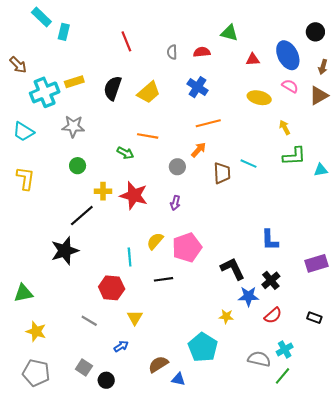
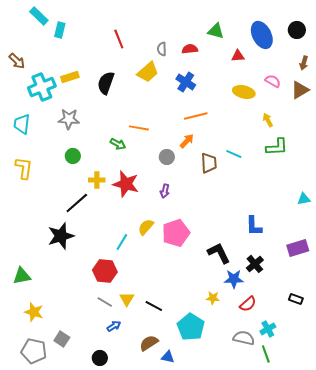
blue ellipse: (288, 55) -> (262, 35), moved
yellow trapezoid: (149, 92) -> (148, 72), moved
cyan trapezoid: (23, 132) -> (22, 124), turned 65
cyan triangle: (321, 170) -> (304, 199), moved
cyan line: (130, 257) -> (122, 242), turned 36
black line: (164, 279) -> (154, 306), moved, turned 36
red semicircle: (273, 315) -> (248, 304), moved
gray line: (89, 321) -> (105, 302), moved
gray square: (84, 367) -> (62, 339), moved
green line: (283, 376) -> (266, 354), turned -60

